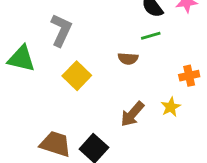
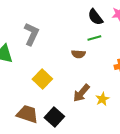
yellow square: (77, 76) -> (42, 79), moved
yellow star: (171, 107) -> (102, 99), moved

